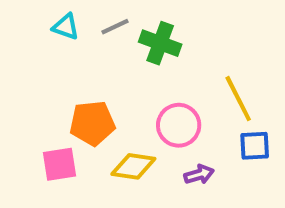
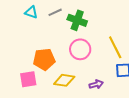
pink circle: (179, 125) -> (80, 49), moved

